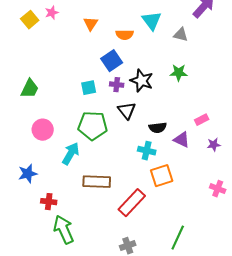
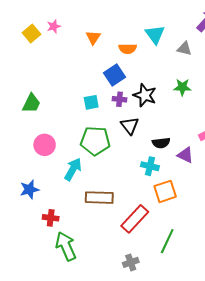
green line: (178, 238) -> (167, 241), moved

